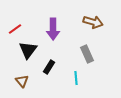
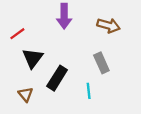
purple arrow: (53, 29) -> (64, 16), moved
black rectangle: (49, 67) -> (57, 78), size x1.5

